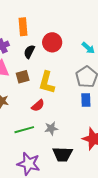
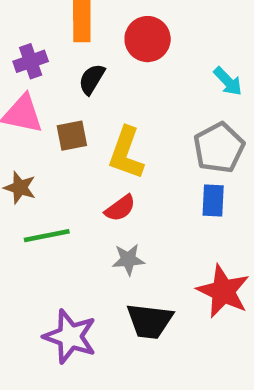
red circle: (52, 42) -> (148, 39), moved
red semicircle: (38, 106) -> (120, 208), moved
green line: (24, 130) -> (47, 236), moved

